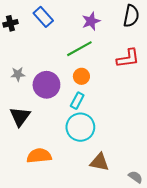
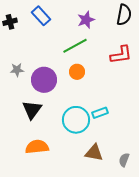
cyan rectangle: (77, 101) -> (100, 113), moved, turned 42
black triangle: (20, 117) -> (32, 110), moved
gray semicircle: (135, 177) -> (124, 160), moved, turned -104

